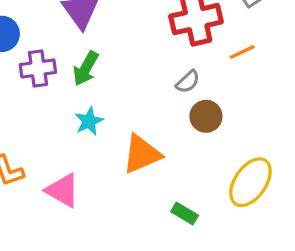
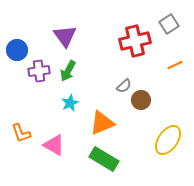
orange line: (242, 52) -> (175, 65), moved
gray semicircle: (188, 82) -> (124, 86), moved
green rectangle: (185, 213) -> (104, 159), moved, size x1.8

